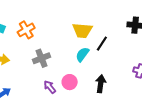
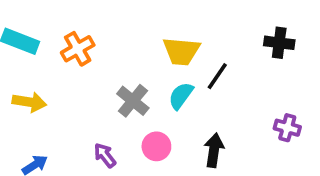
gray cross: (41, 58) -> (133, 101), moved, turned -30
purple arrow: (50, 87) -> (105, 155), moved

